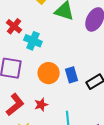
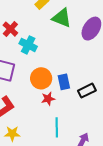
red star: (41, 105) -> (48, 99), moved

